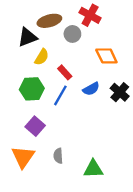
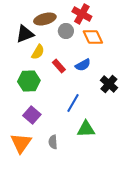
orange diamond: (106, 56) -> (93, 37), moved
blue semicircle: (91, 89) -> (83, 65), moved
blue line: (60, 95) -> (73, 103), moved
green triangle: (93, 169) -> (86, 129), moved

